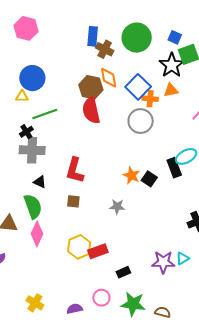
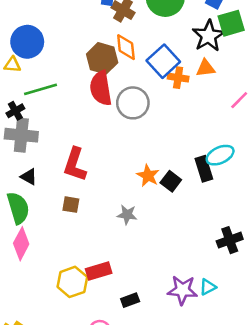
gray circle: (141, 121) -> (133, 103), moved
yellow hexagon: (79, 247) -> (72, 282), moved

